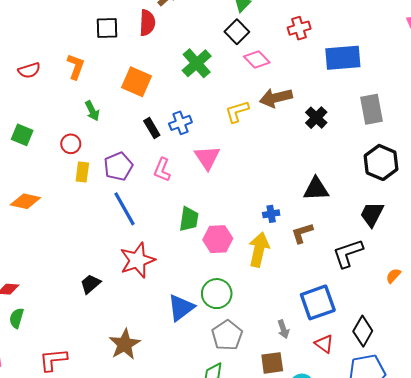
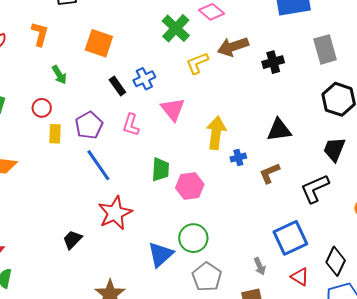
green cross: (197, 63) -> (176, 28), moved
black cross: (316, 118) -> (273, 62), turned 35
yellow arrow: (259, 250) -> (216, 133), moved

